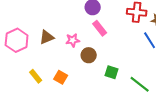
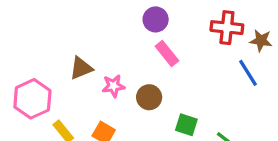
pink hexagon: (17, 40) -> (32, 99), moved
pink star: (73, 40) -> (113, 86), moved

